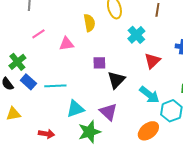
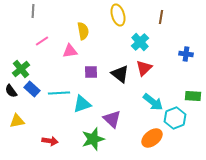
yellow semicircle: (89, 23) -> (83, 31), moved
red triangle: (152, 61) -> (144, 68), moved
purple square: (99, 63) -> (91, 72), moved
black triangle: (116, 80) -> (120, 74), moved, turned -36
cyan triangle: (75, 109) -> (82, 104), moved

